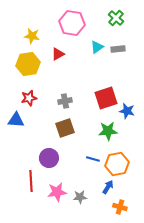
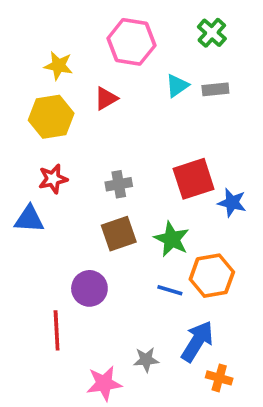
green star: (108, 131) -> (172, 239), moved, turned 30
orange hexagon: (117, 164) -> (212, 276), moved
blue arrow: (108, 187) -> (197, 341), size x1.6
pink star: (57, 192) -> (104, 383), moved

